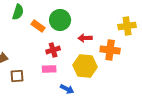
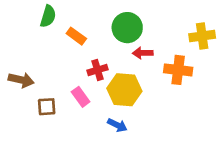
green circle: (60, 20) -> (127, 28), moved
yellow hexagon: (85, 66) -> (124, 90), moved
pink rectangle: (49, 69) -> (81, 97), moved, turned 56

